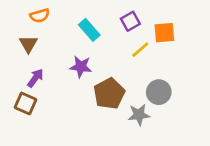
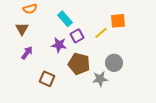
purple square: (130, 21) -> (77, 36), moved
brown pentagon: (109, 94) -> (79, 64), turned -30
brown square: (26, 103) -> (47, 79), moved

